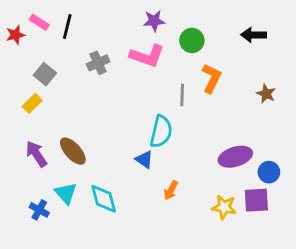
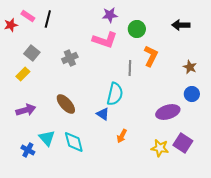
gray cross: (98, 63) -> (70, 58), moved
brown ellipse: (73, 151) -> (66, 104), moved
purple arrow: (36, 154) -> (26, 110), turned 108
blue circle: (269, 172) -> (192, 94), moved
purple square: (256, 200) -> (183, 143), turned 36

